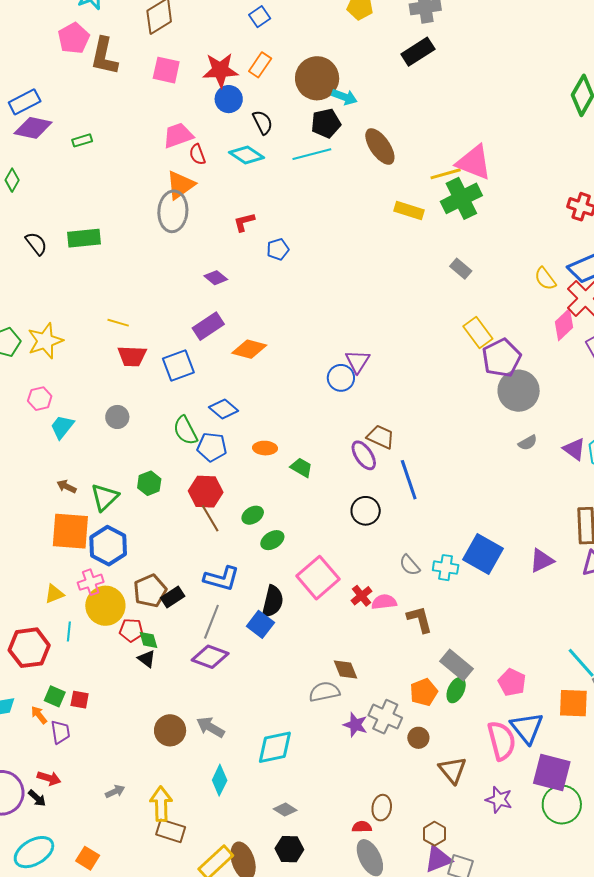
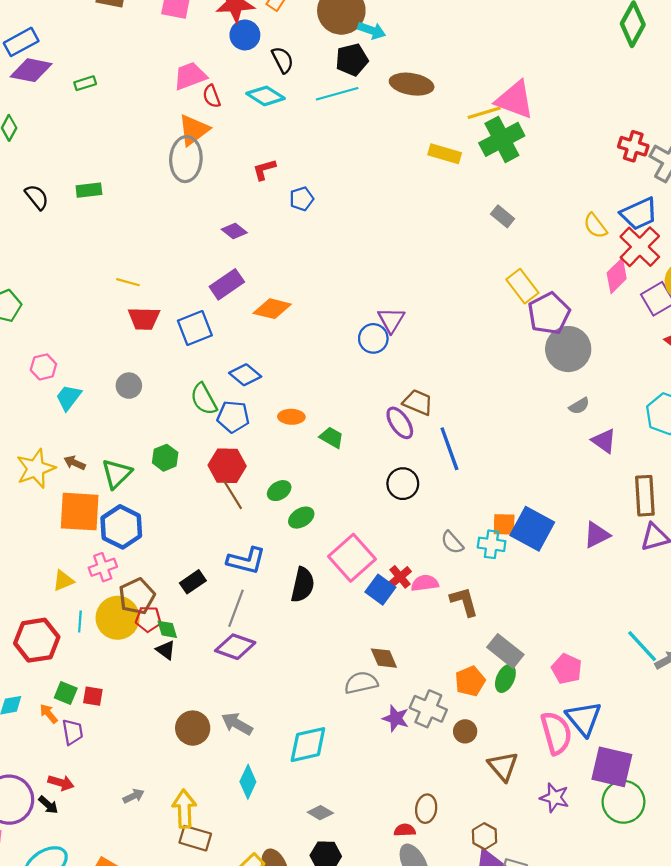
brown ellipse: (380, 147) -> (412, 84), turned -45
green rectangle: (84, 238) -> (89, 190), size x0.7
yellow star: (45, 341) -> (36, 469), moved
purple triangle: (574, 449) -> (604, 441), moved
brown pentagon: (150, 591) -> (137, 596), moved
yellow circle: (105, 606) -> (118, 618), moved
blue square: (260, 624) -> (380, 590), moved
orange square: (573, 703) -> (504, 524), moved, size x0.7

